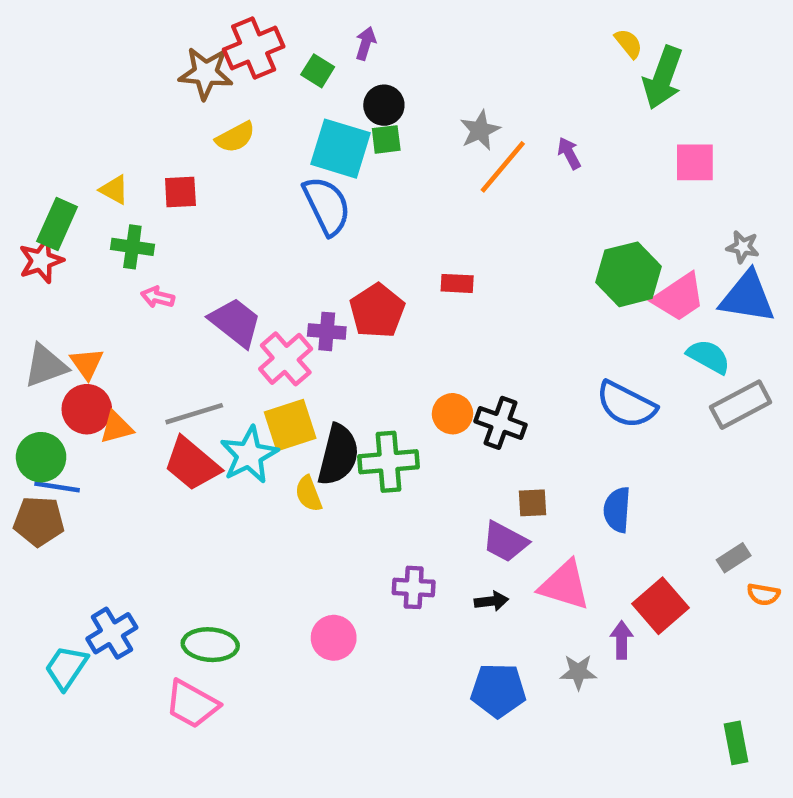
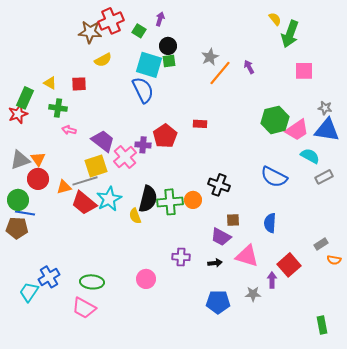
gray rectangle: (741, 405) -> (324, 177), size x0.7
orange circle: (453, 414) -> (193, 200), moved
yellow square: (290, 425) -> (96, 166), moved
orange triangle: (116, 427) -> (64, 187), moved

